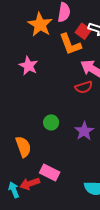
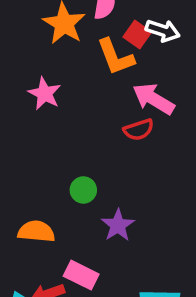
purple star: (84, 131) -> (118, 225), moved
orange semicircle: (23, 147) -> (36, 231), turned -65

